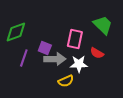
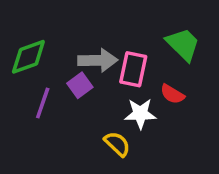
purple square: (45, 48) -> (80, 85), turned 32
gray arrow: (55, 59) -> (98, 60), moved
yellow semicircle: (66, 81) -> (117, 144), turned -112

